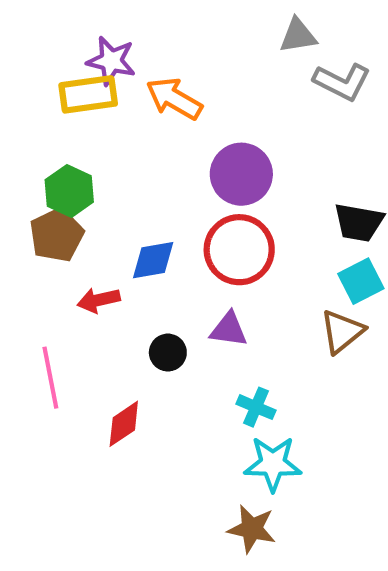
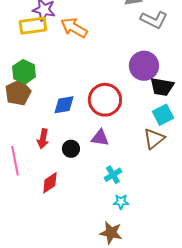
purple circle: (241, 174) -> (144, 66), moved
red arrow: (99, 300) -> (43, 139), moved, turned -66
cyan cross: (256, 407) -> (113, 175), turned 36
cyan star: (273, 464) -> (121, 202), size x0.6

